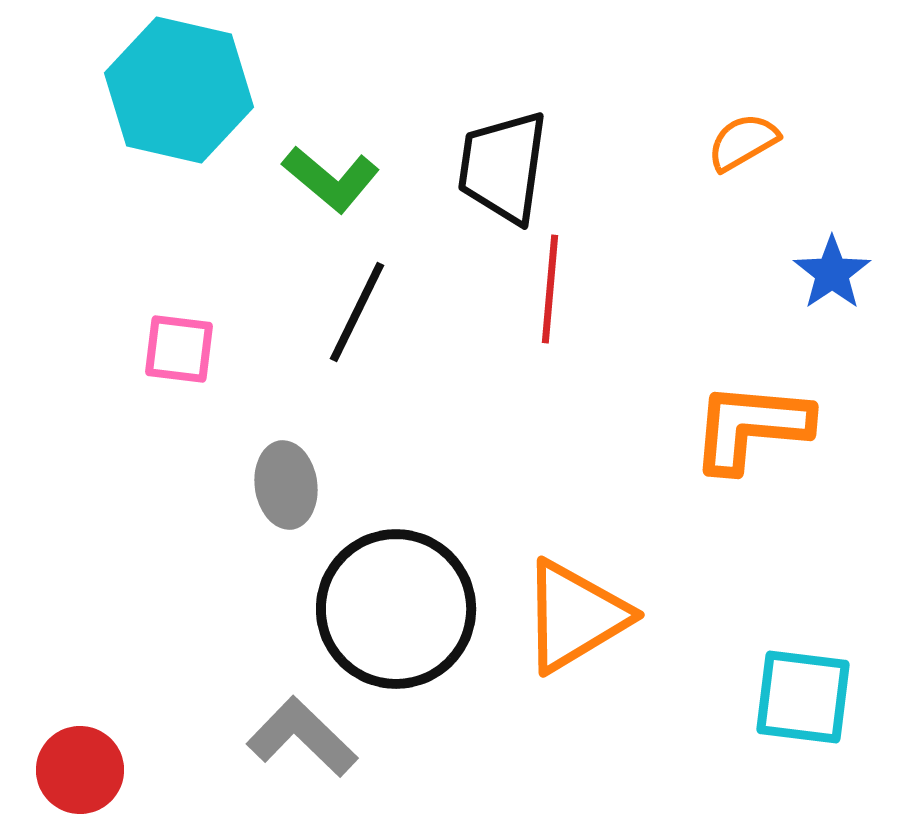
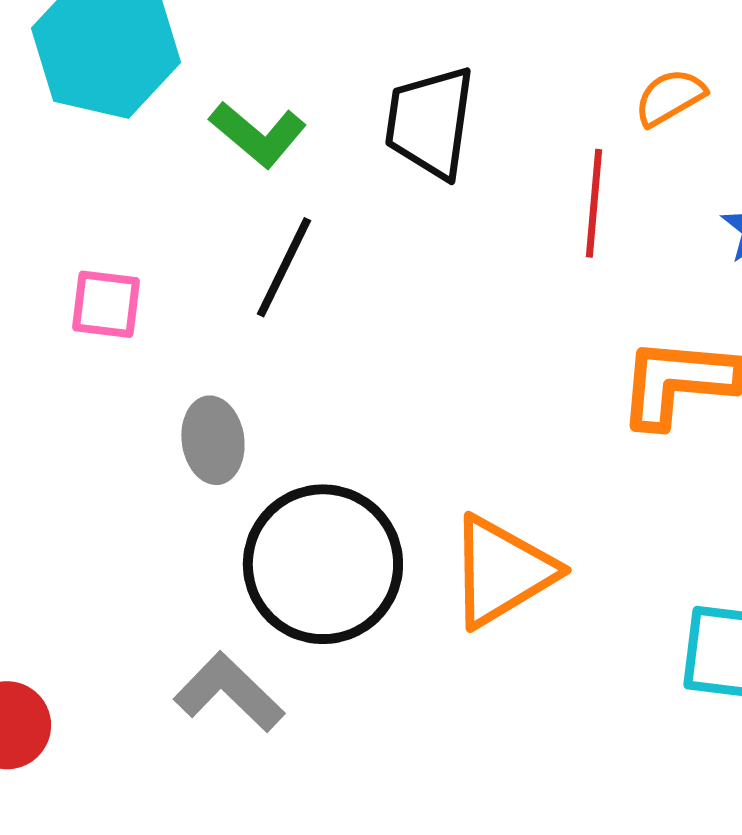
red line: (550, 289) -> (594, 203), moved

